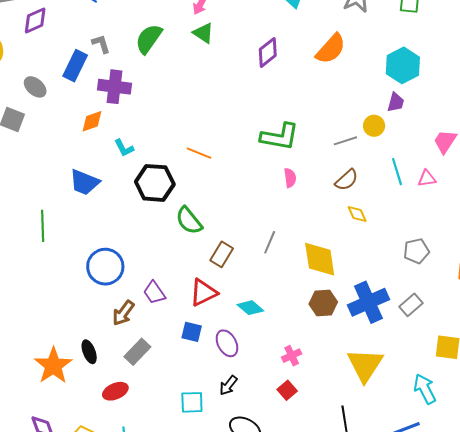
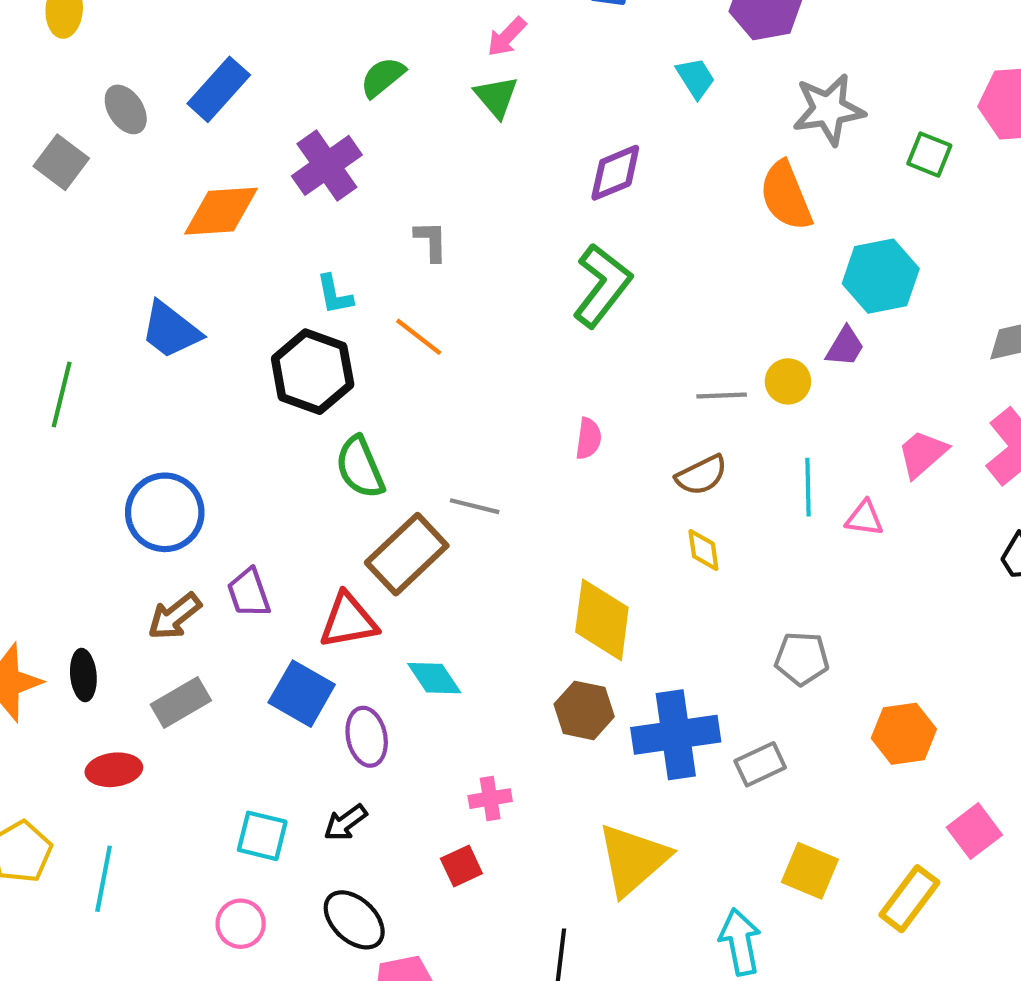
green semicircle: (149, 39) -> (383, 77), size x0.7
gray L-shape: (101, 44) -> (431, 241), moved
orange semicircle: (331, 49) -> (786, 196), moved, turned 100
purple cross: (115, 87) -> (327, 165), moved, turned 32
orange diamond: (92, 121) -> (221, 211), size x1.5
green L-shape: (280, 137) -> (602, 285), moved, turned -78
cyan L-shape: (124, 148) -> (334, 295), moved
gray line: (270, 242) -> (475, 506), moved, turned 65
brown rectangle: (222, 254) -> (407, 554), size x1.5
blue square: (192, 332) -> (302, 694), size x1.4

